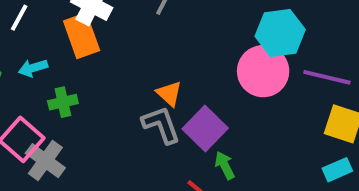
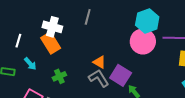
cyan arrow: (33, 68) -> (30, 64), turned -104
green cross: (63, 102) -> (59, 76), moved

